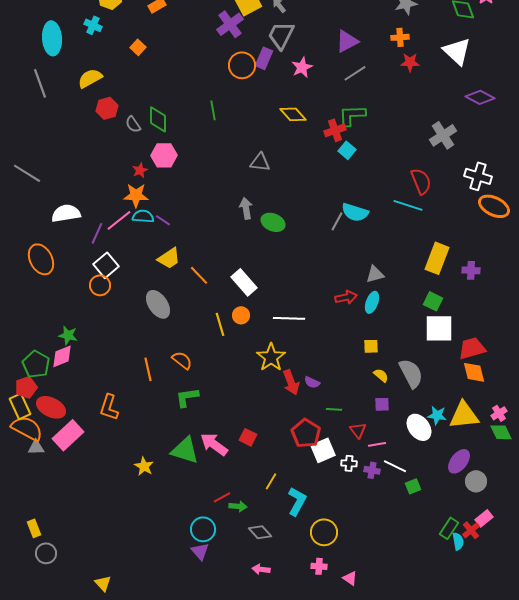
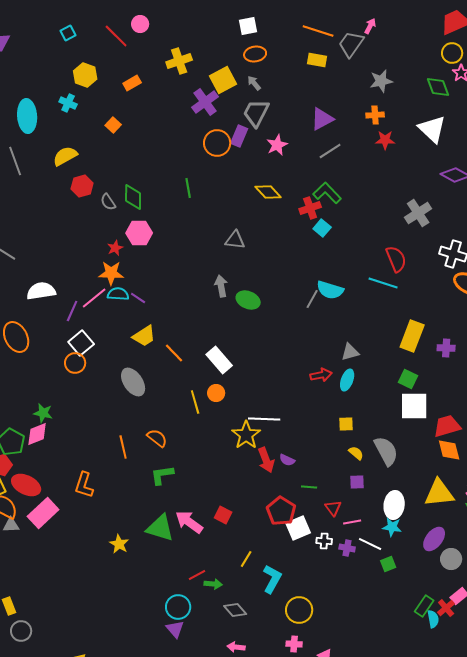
green L-shape: (352, 115) -> (327, 193), turned 48
white line: (289, 318) -> (264, 419), moved
cyan star: (437, 415) -> (392, 527), moved
white ellipse: (419, 427) -> (394, 505), turned 44

